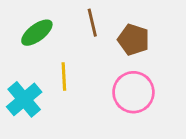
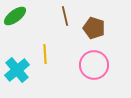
green ellipse: (37, 33) -> (15, 16), moved

